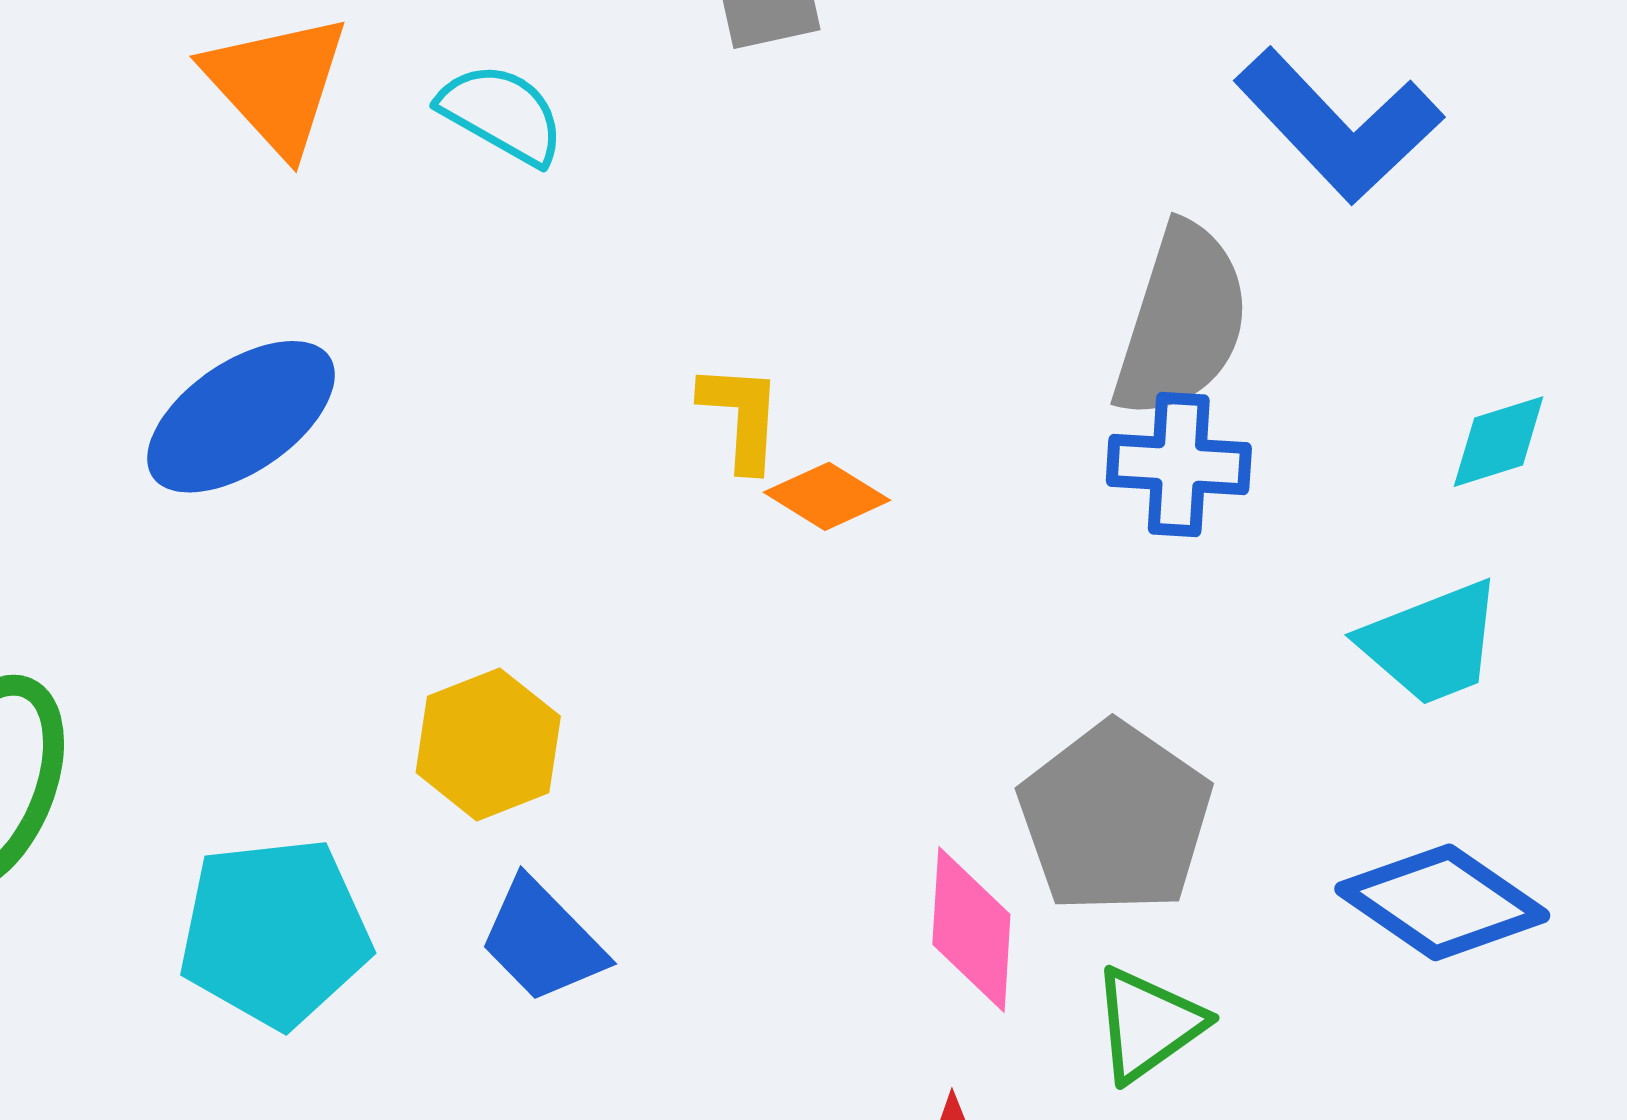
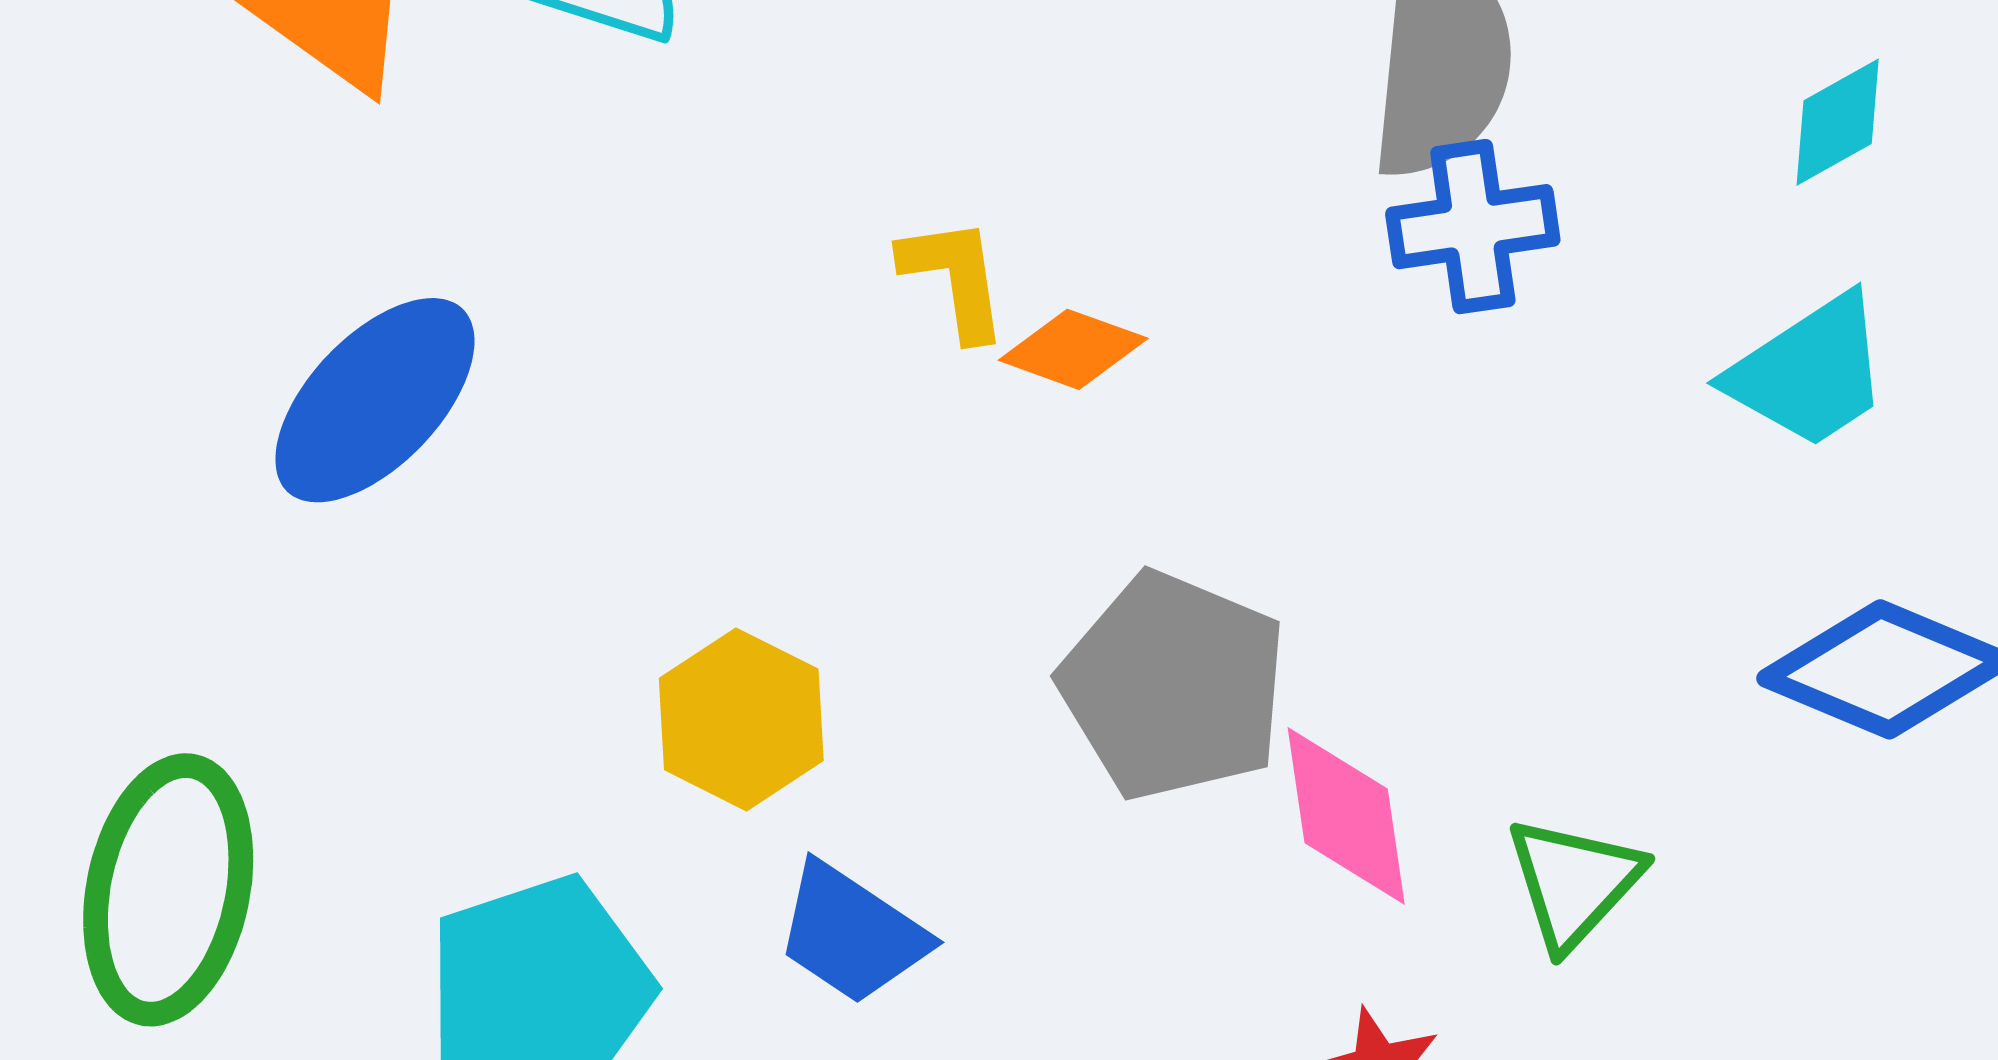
gray pentagon: (1115, 818) -> (1173, 686), moved

